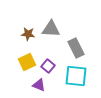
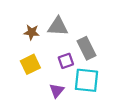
purple square: (48, 66) -> (66, 61), moved, turned 32
purple triangle: (39, 85) -> (57, 91), moved, turned 48

